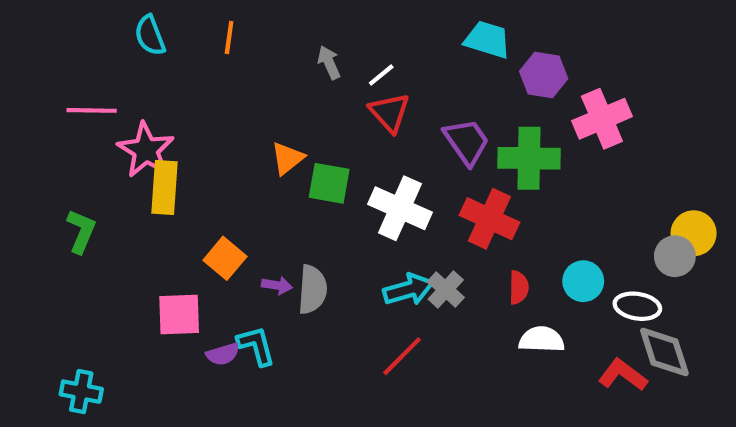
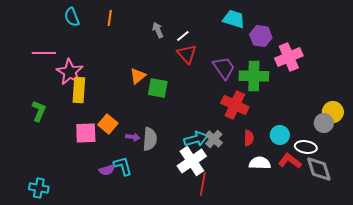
white cross: (400, 208) -> (192, 161), moved, turned 32
pink square: (179, 315) -> (86, 133), moved
red line: (402, 356) -> (203, 184), moved, turned -35
red L-shape: (623, 375) -> (290, 161), moved

